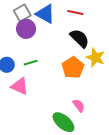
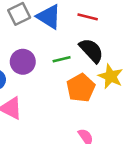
purple circle: (26, 29) -> (23, 62), moved
green line: (31, 63) -> (62, 59), moved

